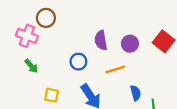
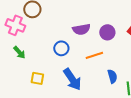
purple semicircle: (101, 40) -> (81, 29), turned -90

